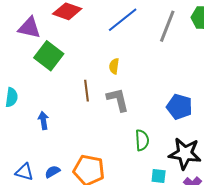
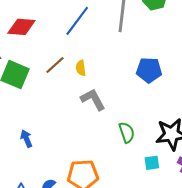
brown line: (87, 91) -> (55, 65), moved, turned 70
blue pentagon: (179, 107) -> (149, 70), moved

